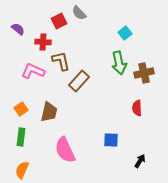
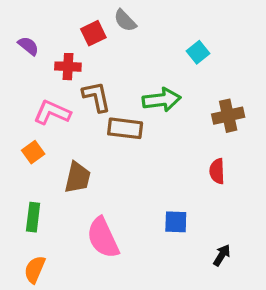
green arrow: (119, 63) -> (162, 100), moved, turned -85
brown rectangle: (79, 81) -> (125, 128), turned 55
orange square: (21, 109) -> (33, 152), moved

